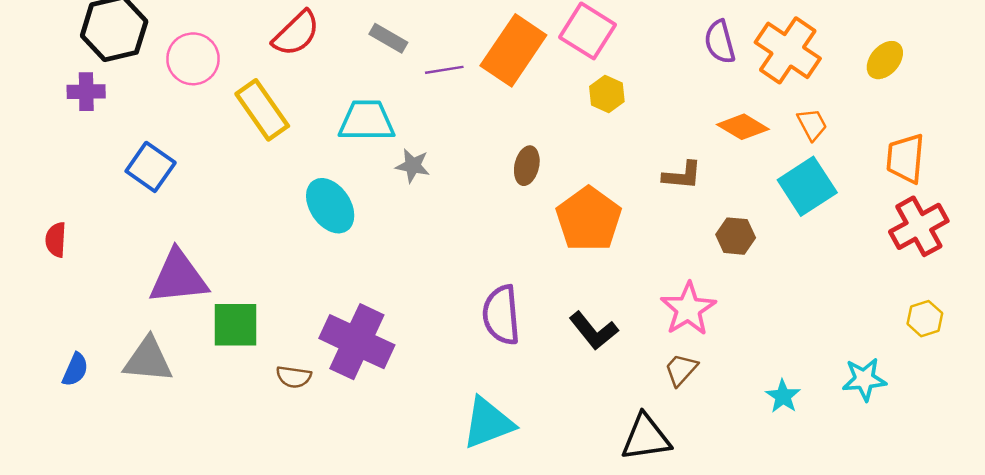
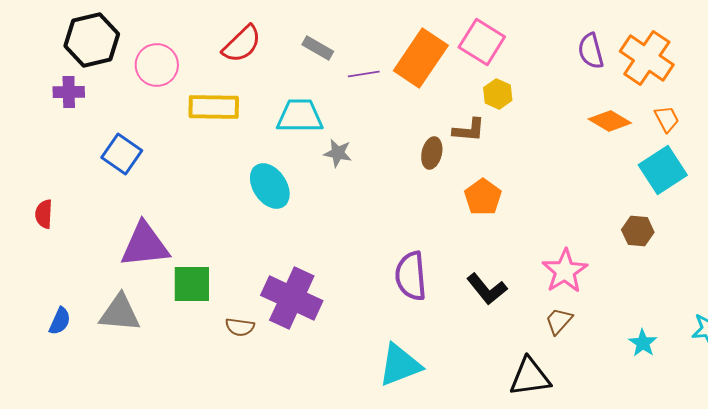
yellow rectangle: (262, 110) -> (214, 107), turned -54
brown L-shape: (682, 175) -> (469, 130), moved
orange pentagon: (589, 219) -> (483, 197), size x0.7
brown hexagon: (736, 236) -> (638, 231), moved

